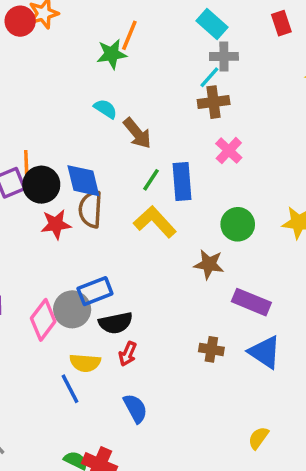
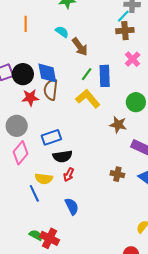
orange line: (26, 164) -> (26, 24), moved
gray circle: (72, 309) -> (17, 126), moved

